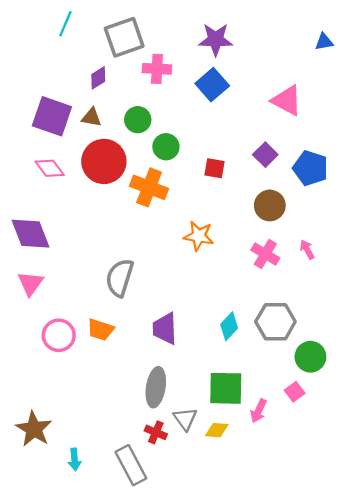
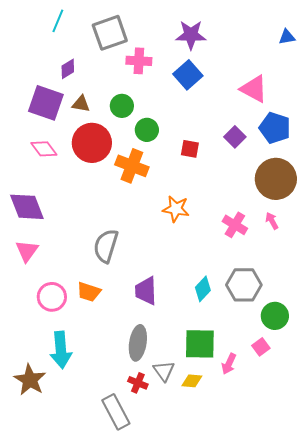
purple diamond: (98, 78) -> (68, 69), moved
blue pentagon: (310, 168) -> (275, 128), moved
brown circle: (270, 205) -> (276, 179), moved, size x1.5
cyan arrow: (75, 459) -> (61, 350), moved, size x1.8

